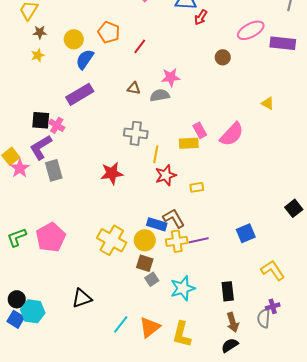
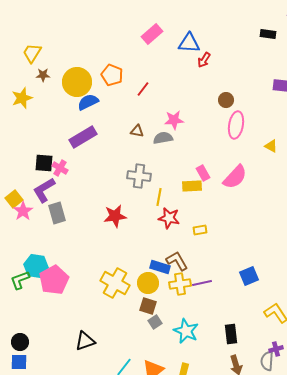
pink ellipse: (251, 30) -> (236, 125), moved, turned -52
yellow circle: (74, 39) -> (77, 82), size x1.5
yellow star: (38, 55) -> (22, 98), moved, size x1.5
blue semicircle: (85, 59) -> (88, 102), turned 30
red star: (166, 175) -> (169, 218), turned 30
cyan star: (183, 288) -> (186, 331), turned -30
cyan hexagon: (33, 311) -> (36, 266), moved
blue square: (16, 319) -> (19, 362), turned -30

